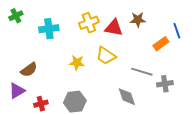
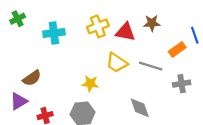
yellow star: (77, 63) -> (90, 84), moved
gray line: (142, 72) -> (151, 66), moved
gray cross: (165, 84) -> (182, 84), moved

